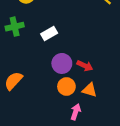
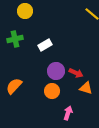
orange circle: (66, 87) -> (52, 91), moved
orange triangle: (89, 90) -> (86, 88), moved

